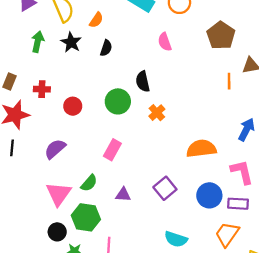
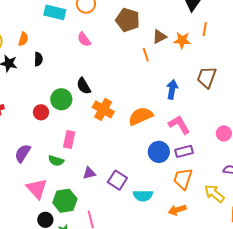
black semicircle: (143, 82) -> (84, 86), moved
red circle: (73, 106) -> (41, 112), moved
orange cross: (157, 113) -> (103, 109), moved, size x1.5
green semicircle: (89, 183) -> (56, 161), moved, turned 84
purple square: (165, 188) -> (117, 180), moved

